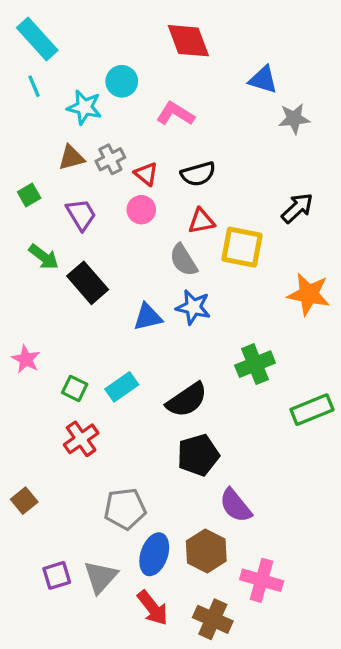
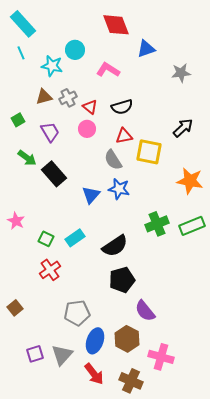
blue triangle: (263, 80) -> (146, 49), moved, turned -36
blue triangle: (148, 317) -> (91, 195), turned -36
green rectangle: (312, 410) -> (192, 226), moved

